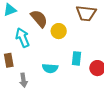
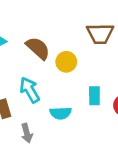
cyan arrow: (23, 38) -> (30, 90), moved

